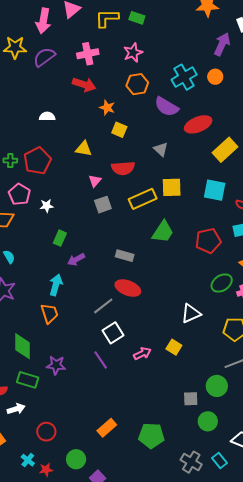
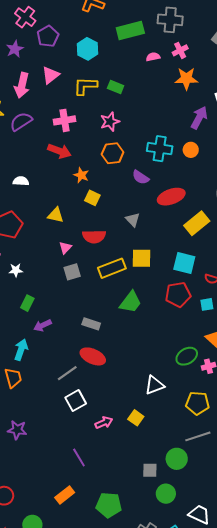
cyan cross: (184, 77) -> (160, 149), turned 35
purple semicircle: (166, 107) -> (141, 177), size x0.7
red pentagon: (208, 241) -> (178, 294), moved
purple line: (101, 360) -> (79, 457), moved

